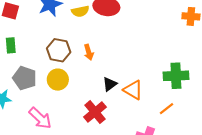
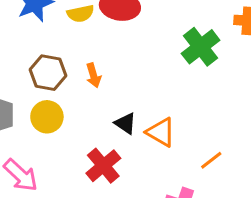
green cross: (176, 76) -> (201, 47), moved, turned -35
black triangle: (110, 84) -> (125, 123), turned -49

